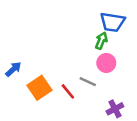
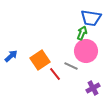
pink circle: (106, 63) -> (86, 51), size x1.5
orange square: (39, 88) -> (40, 60), moved

